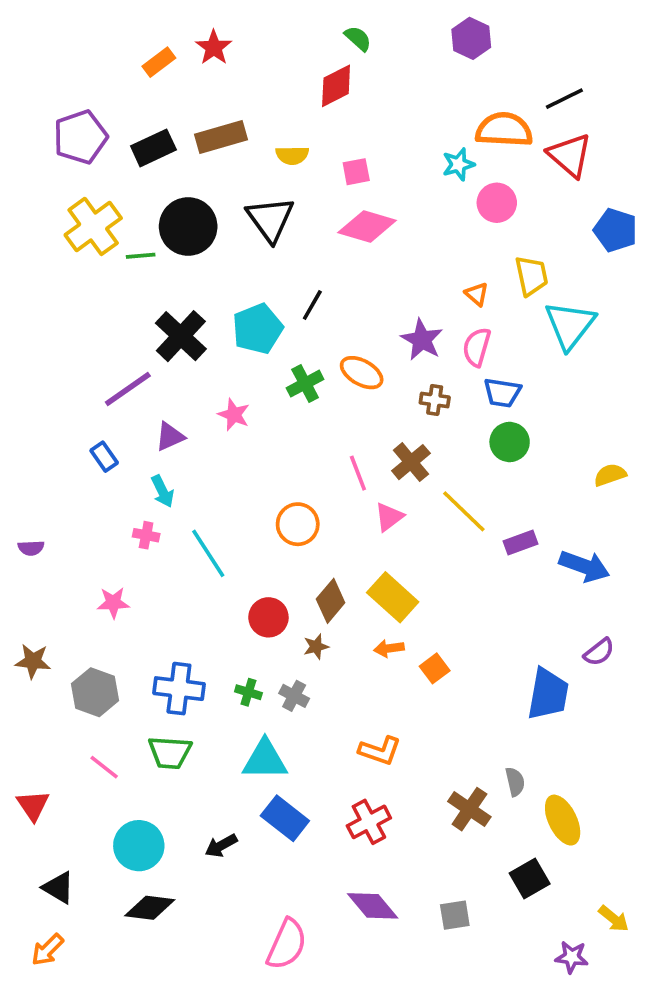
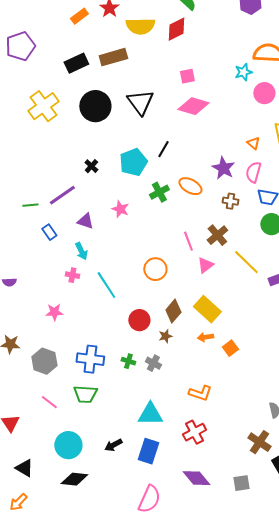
purple pentagon: (80, 137) -> (20, 46), moved
yellow semicircle: (292, 155) -> (140, 26), moved, size x1.6
green line: (141, 256) -> (30, 205), moved
black cross: (181, 336) -> (91, 166), size x0.5
purple triangle: (170, 437) -> (85, 221), turned 42
cyan triangle: (265, 760) -> (150, 414), moved
brown cross: (469, 809) -> (259, 442), moved
blue rectangle: (285, 818) -> (148, 451), moved, turned 70

